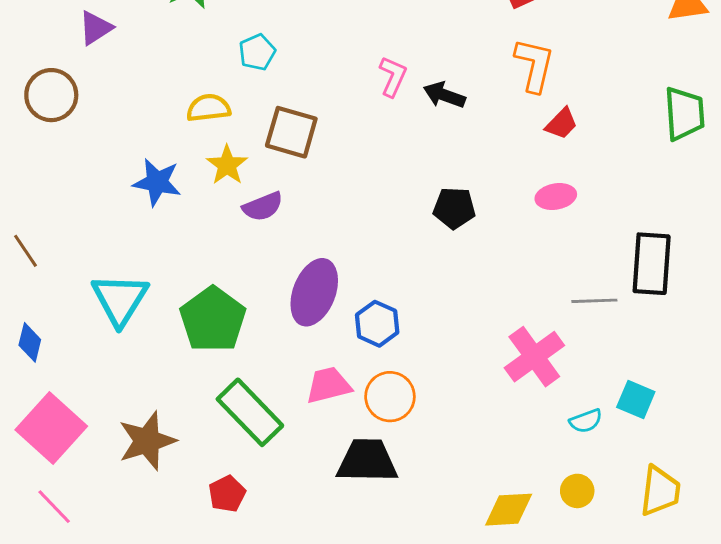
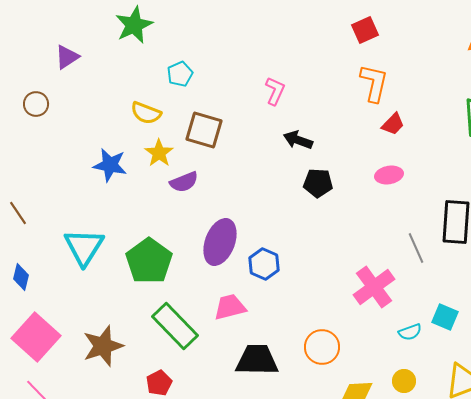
brown circle: (51, 95) -> (36, 104), size x0.7
black arrow: (444, 95) -> (298, 140), moved
yellow semicircle: (208, 108) -> (146, 113), turned -152
gray line: (594, 301) -> (416, 248), turned 68
orange circle: (390, 397) -> (322, 347), moved

